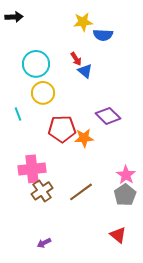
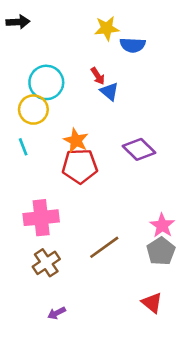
yellow circle: (43, 93) -> (33, 110), moved
orange star: (84, 138) -> (76, 140), moved, turned 30
brown cross: (42, 191) -> (46, 263), moved

